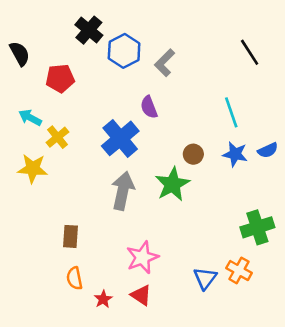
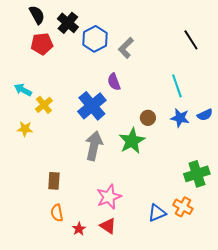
black semicircle: (20, 54) -> (37, 15), moved
red pentagon: (60, 78) -> (42, 44), moved
yellow star: (33, 169) -> (25, 129), size x0.7
blue triangle: (205, 278) -> (157, 213), turned 30

